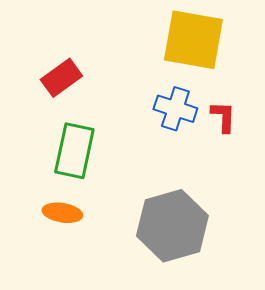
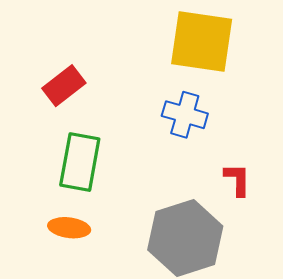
red L-shape: (223, 117) -> (237, 180), moved

